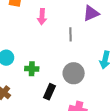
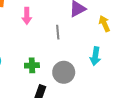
green cross: (32, 69) -> (32, 65), moved

